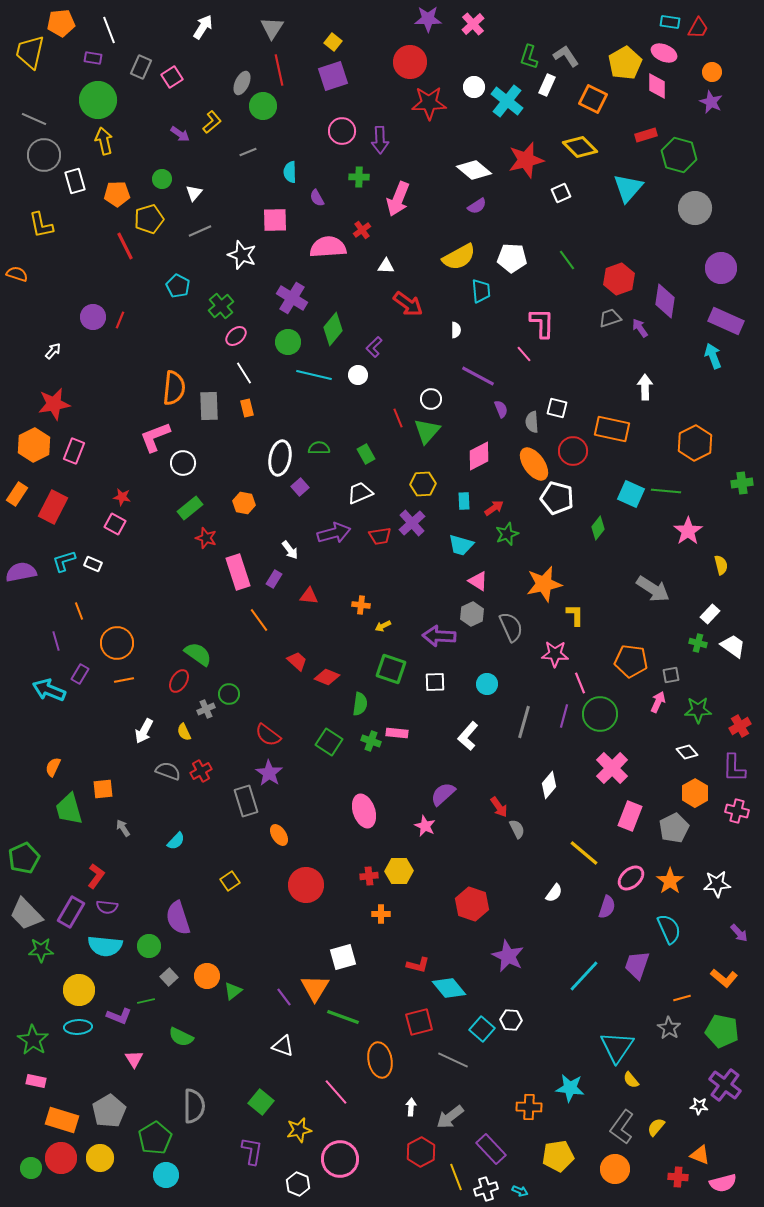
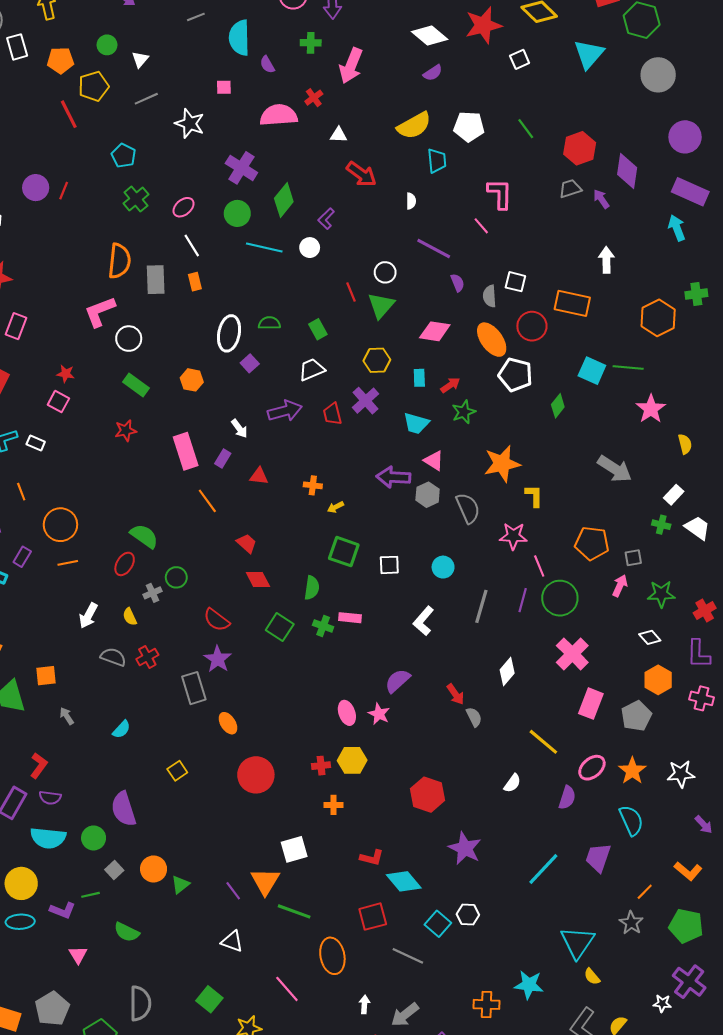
cyan semicircle: (290, 172) -> (239, 38), size x1.6
pink square: (275, 220) -> (224, 87), size x0.6
green cross: (221, 306) -> (136, 199), moved
pink diamond: (479, 456) -> (435, 331), turned 36
green cross: (742, 483) -> (696, 294), moved
green rectangle: (190, 508) -> (136, 385), turned 75
red trapezoid: (380, 536) -> (332, 414), turned 85
red star: (206, 538) -> (126, 431), moved, turned -30
purple arrow: (439, 636) -> (393, 477), moved
red diamond: (327, 677) -> (258, 579), moved, turned 40
pink ellipse: (364, 811) -> (347, 713), moved, size x0.7
orange line: (682, 998) -> (645, 892), turned -30

